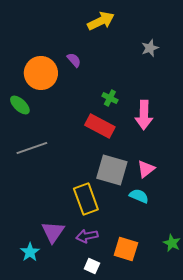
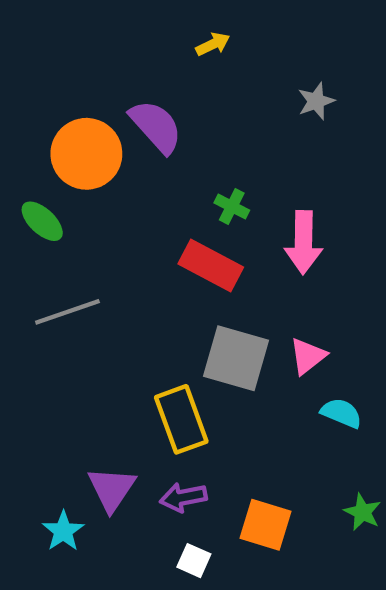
yellow arrow: (101, 21) -> (213, 44), size x0.6
purple semicircle: (74, 60) -> (156, 126), size x1.8
cyan semicircle: (139, 196) -> (341, 413), moved

